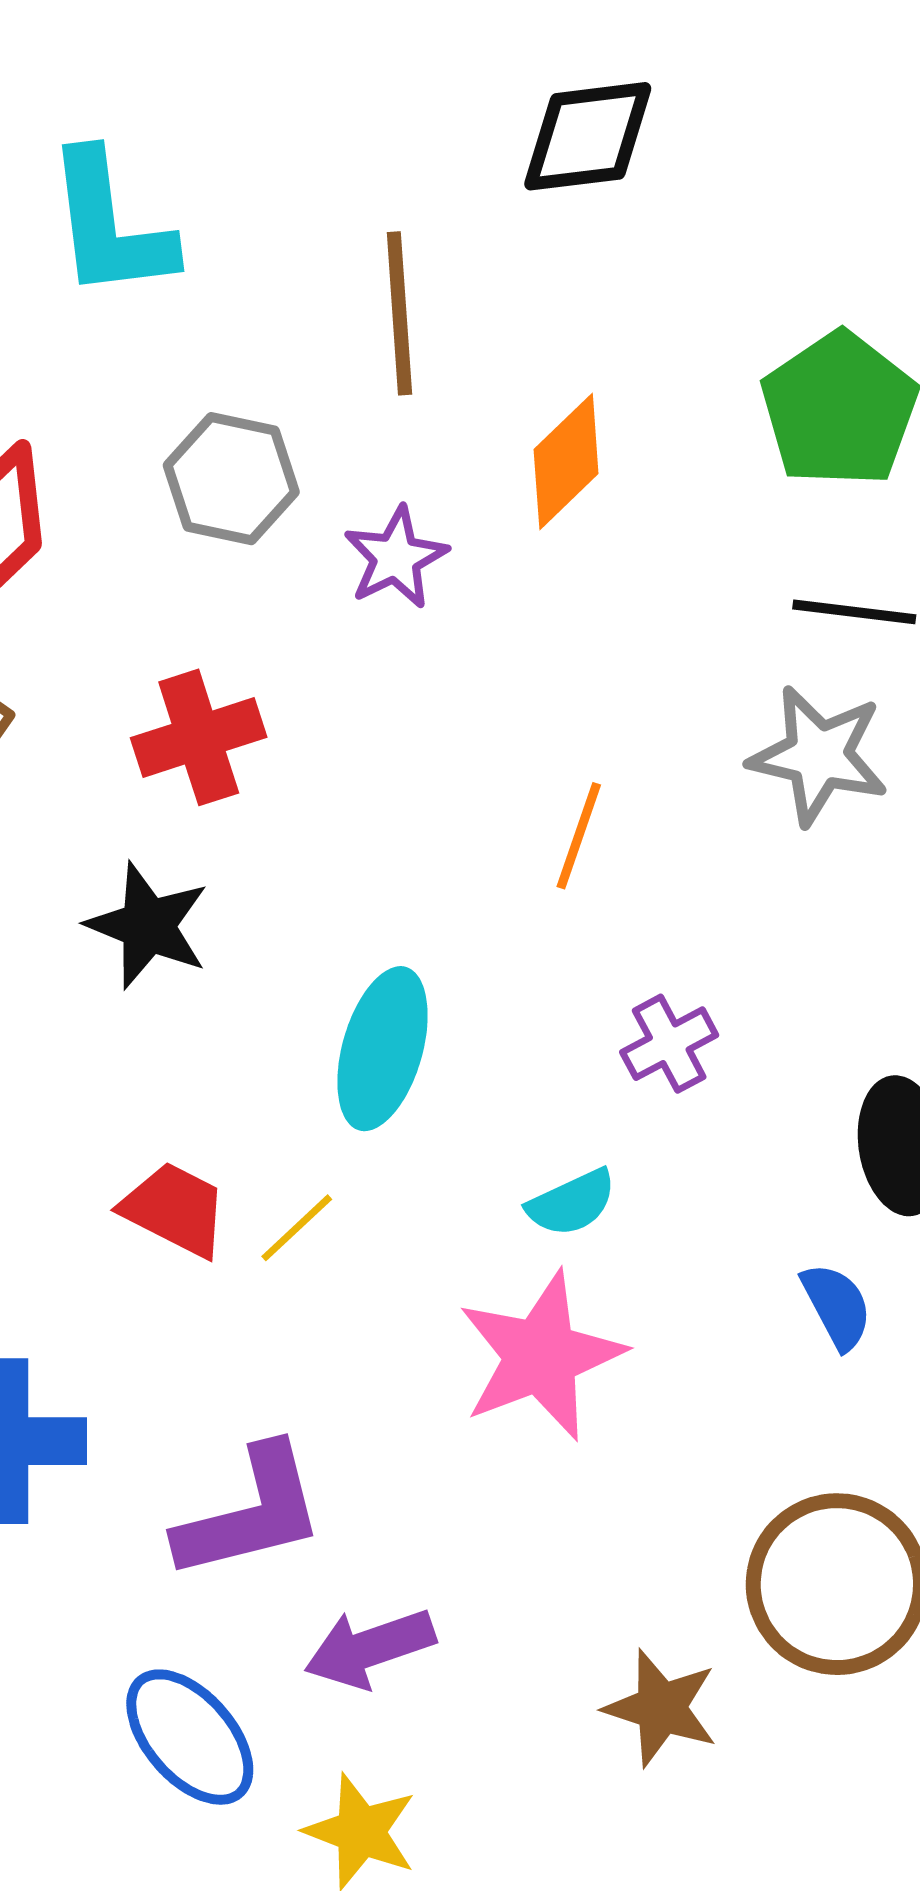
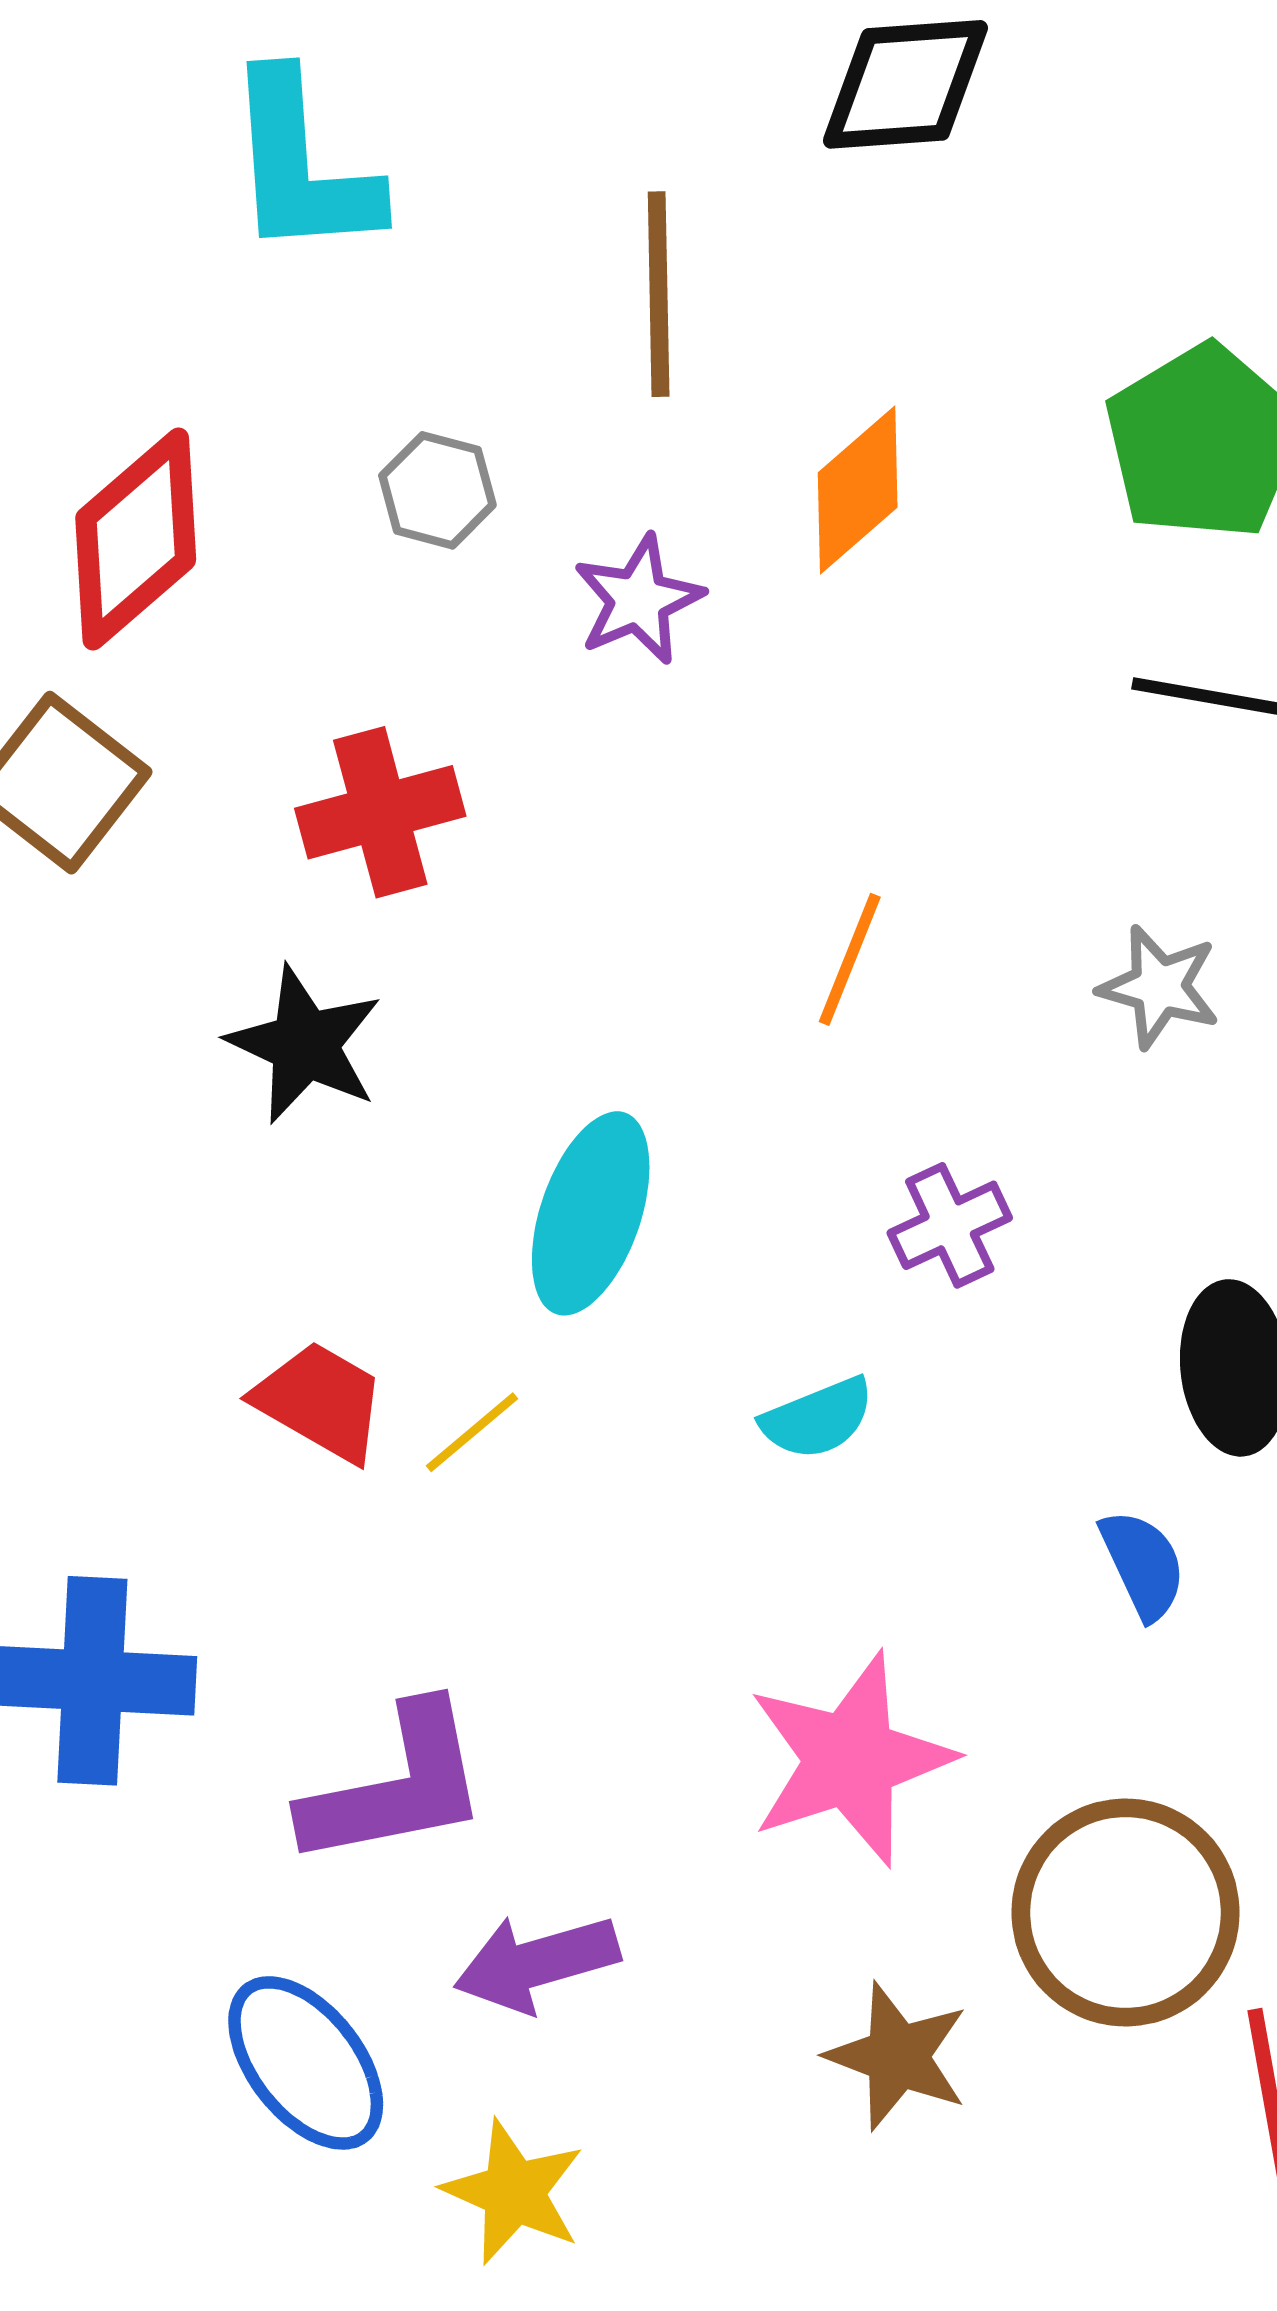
gray hexagon: (231, 479) -> (437, 490), size x0.7
gray star: (819, 756) -> (1159, 987), moved, size x0.7
pink star: (541, 1356) -> (850, 1760), moved

